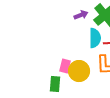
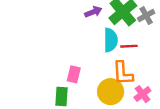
yellow circle: (79, 71) -> (111, 92), moved

